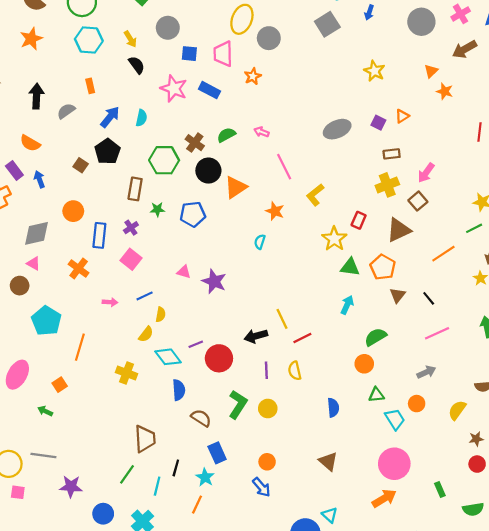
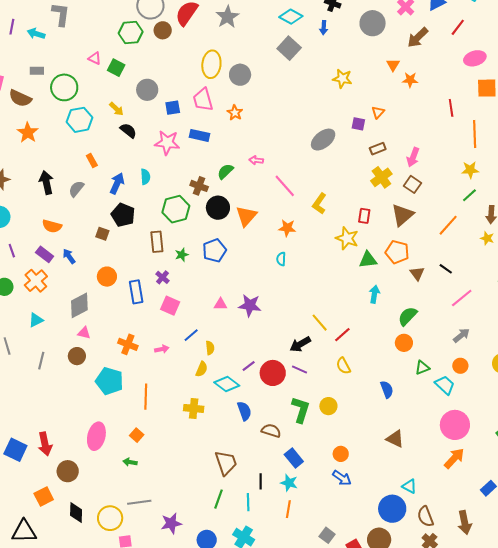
orange cross: (79, 268) -> (128, 344), moved
purple line: (266, 370) -> (300, 370), moved, turned -49

